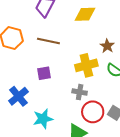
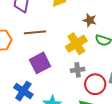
purple square: (44, 73) -> (40, 63), size x1.5

